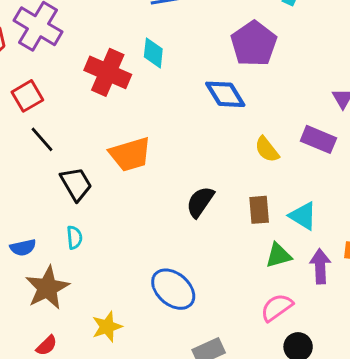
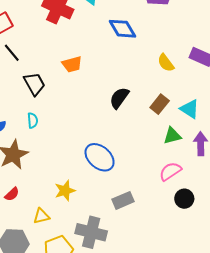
blue diamond: (225, 94) -> (122, 29), moved
orange trapezoid: (130, 154) -> (72, 64), size x0.7
brown rectangle: (259, 210) -> (160, 104), turned 42
yellow star: (107, 327) -> (65, 191), moved

